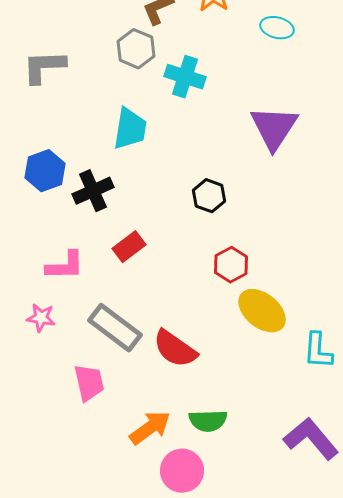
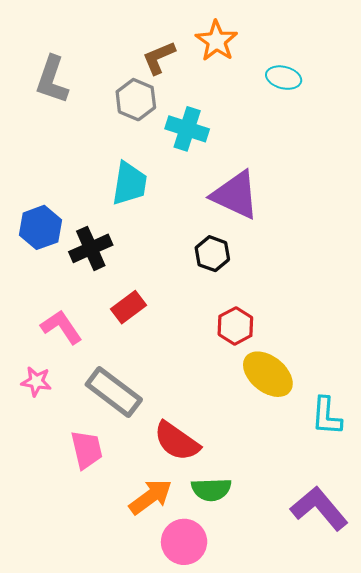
gray L-shape: (44, 67) -> (52, 80), moved, turned -69
purple triangle: (274, 128) -> (235, 195), moved, turned -38
pink L-shape: (65, 266) -> (61, 327), turned -123
red semicircle: (175, 349) -> (177, 441), moved

